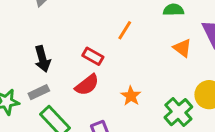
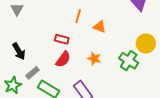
orange triangle: (182, 48) -> (100, 27), moved
black arrow: (42, 59) -> (19, 51), moved

